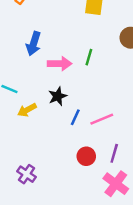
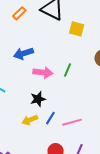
blue arrow: (34, 44) -> (23, 53), turned 48
yellow arrow: (27, 110) -> (30, 120), moved

